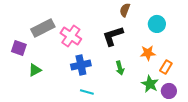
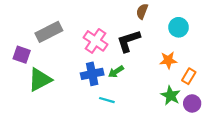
pink cross: (71, 36) -> (96, 41), moved
green arrow: (120, 68) -> (116, 72), moved, turned 72
green triangle: (35, 70) -> (40, 80), size x1.6
cyan line: (87, 92) -> (107, 100), moved

